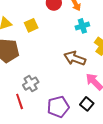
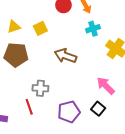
brown arrow: (75, 58) -> (65, 56), moved
gray cross: (31, 84) -> (40, 88), turned 35

